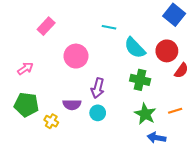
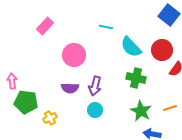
pink arrow: (25, 68) -> (12, 81), moved, turned -63
purple semicircle: (72, 105) -> (70, 88), moved
yellow cross: (51, 121) -> (50, 118), turned 32

